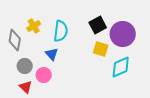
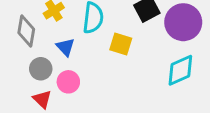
yellow square: (101, 49) -> (121, 44), moved
blue triangle: (52, 54) -> (65, 47), moved

